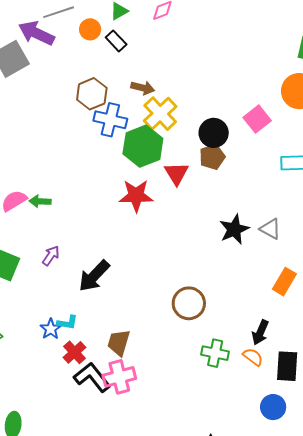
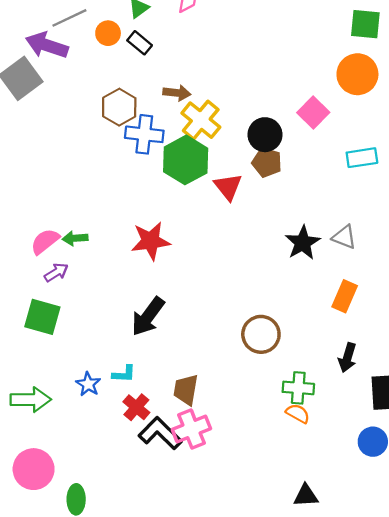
brown pentagon: (212, 157) -> (267, 162), turned -30
red star: (136, 196) -> (151, 241), moved
purple arrow: (51, 256) -> (56, 272), moved, turned 30
orange rectangle: (284, 282) -> (345, 296), moved
blue star: (51, 329) -> (88, 384), moved
orange semicircle: (253, 357) -> (298, 413), moved

